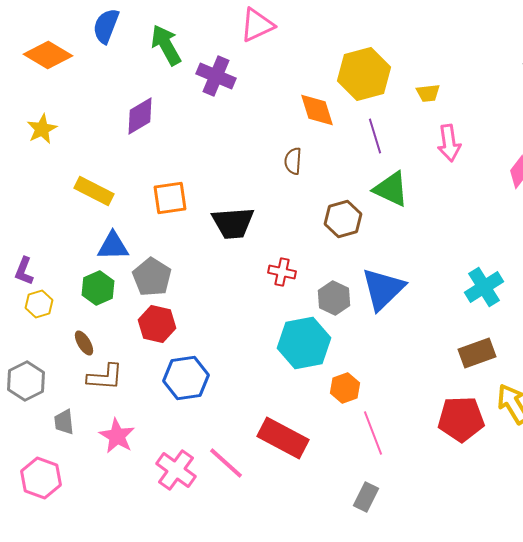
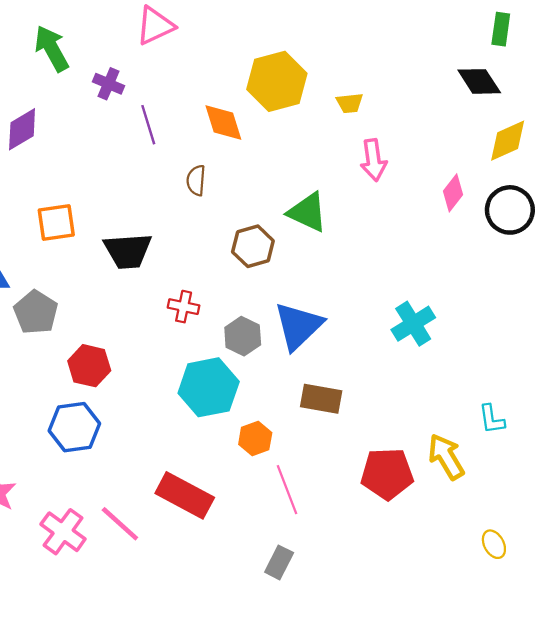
purple cross: (216, 76) -> (109, 84), size x0.7
purple line: (375, 136) -> (148, 125), moved
red hexagon: (157, 324) -> (89, 366), moved
brown rectangle: (477, 353) -> (321, 399), moved, turned 30

